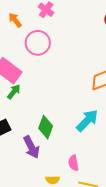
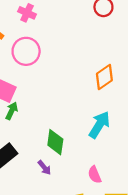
purple arrow: (31, 147) -> (44, 168), size x0.6

